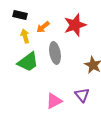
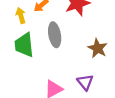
green trapezoid: (28, 62) -> (24, 45), turned 120

